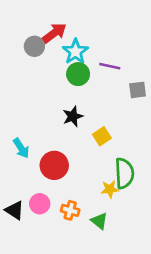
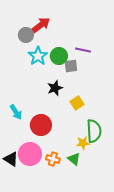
cyan star: (75, 52) -> (38, 56), moved
gray square: (138, 90) -> (71, 66), moved
pink circle: (40, 204) -> (30, 154), size x1.5
green triangle: (99, 221) -> (74, 159), moved

